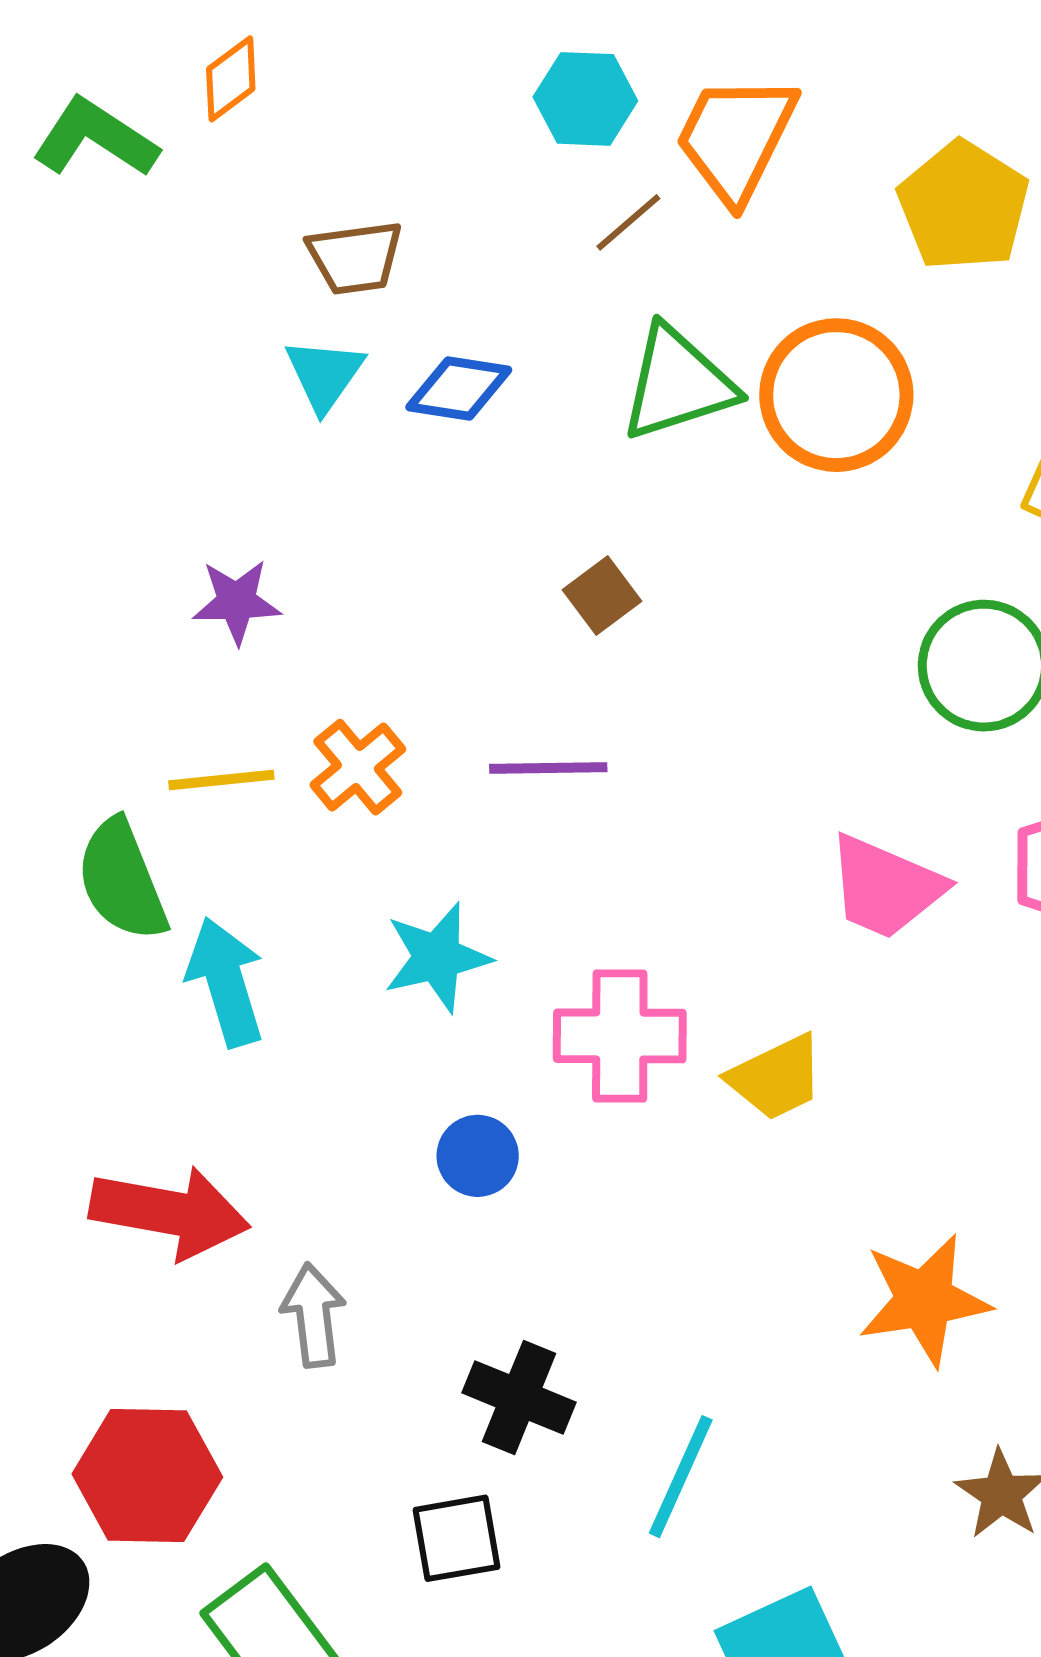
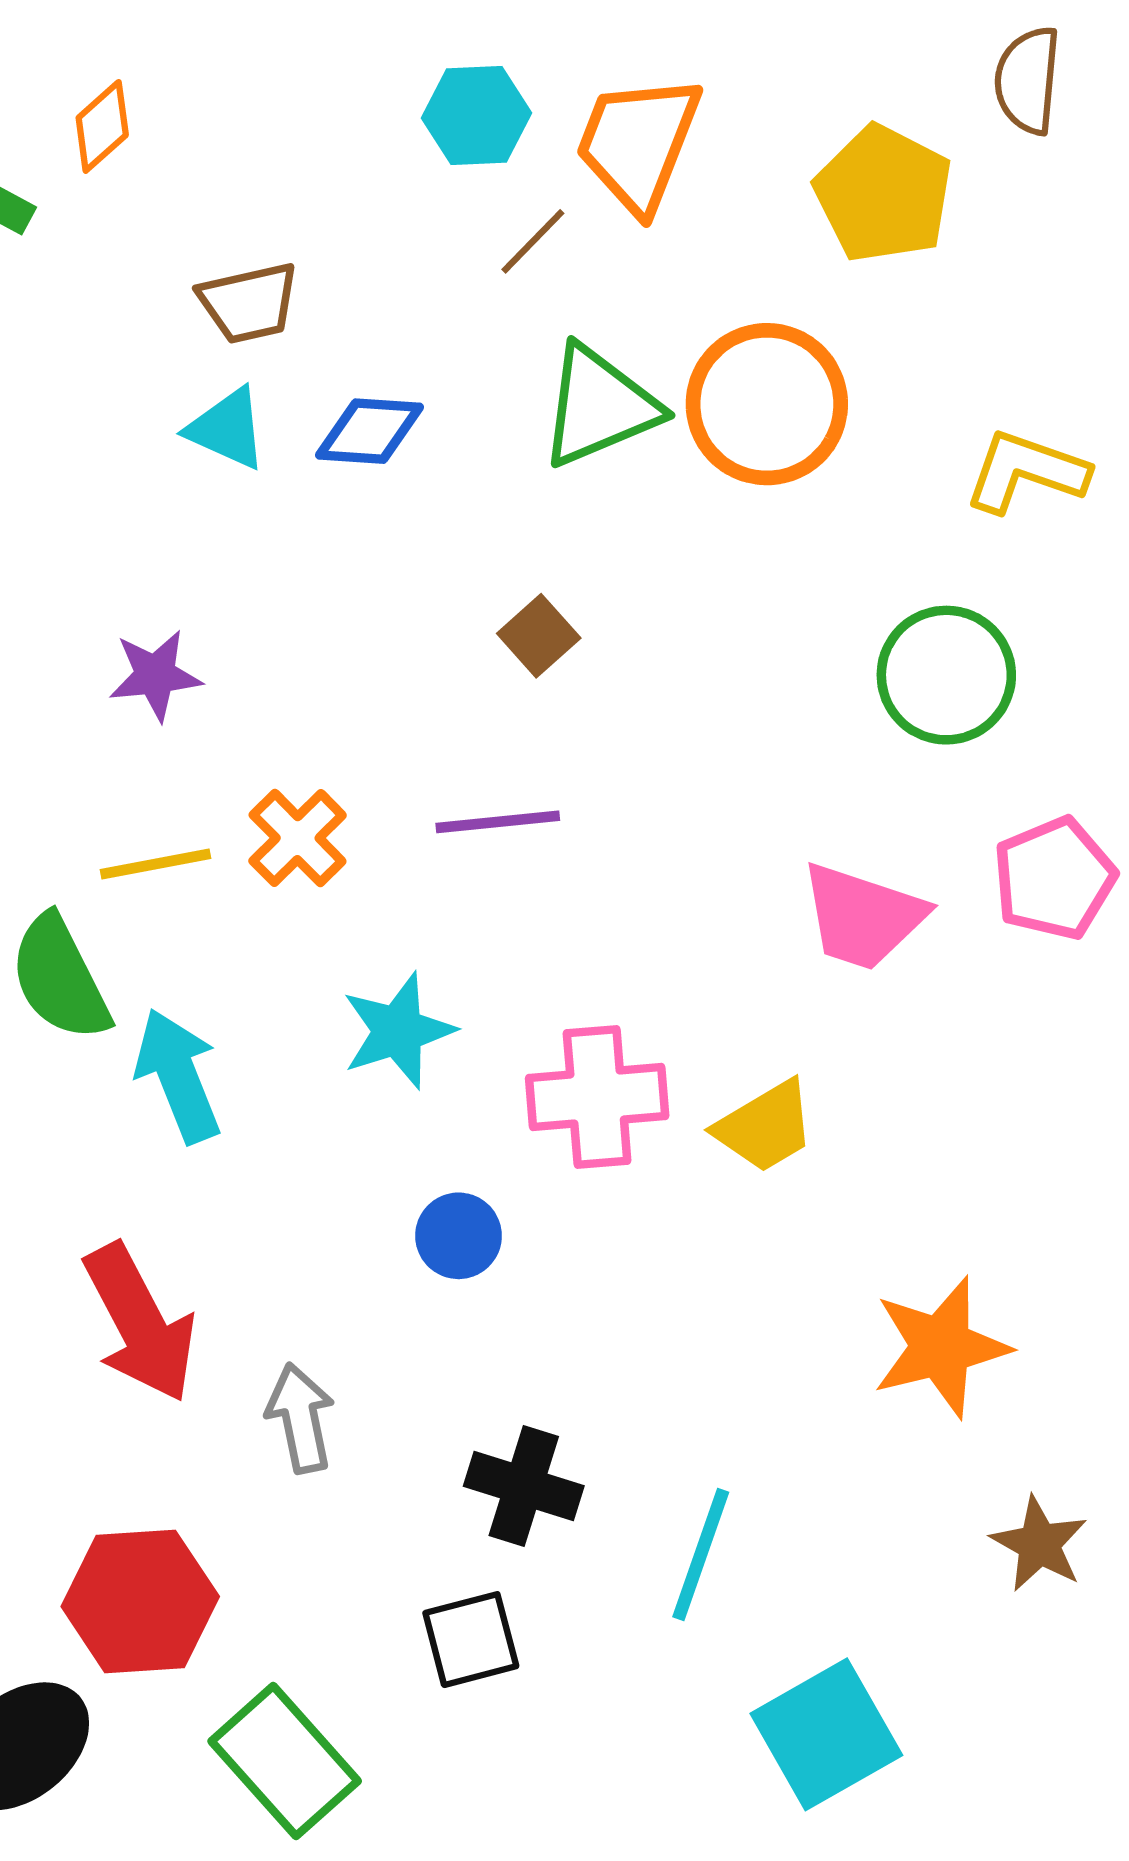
cyan triangle: (324, 375) -> (227, 429), turned -36
red arrow: (170, 1212) -> (140, 1323), turned 57

